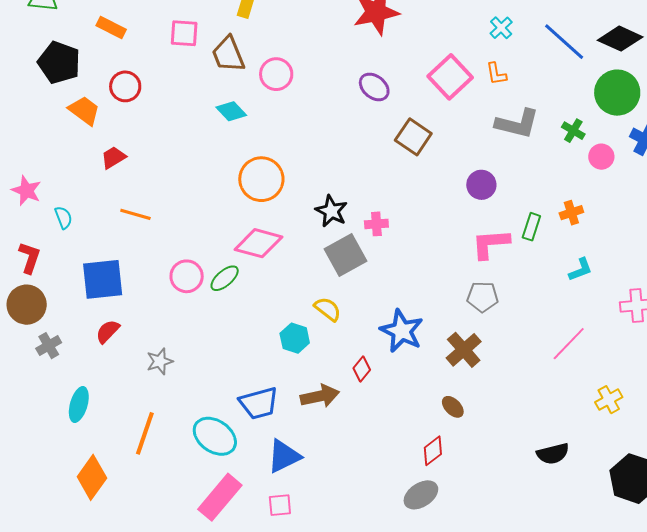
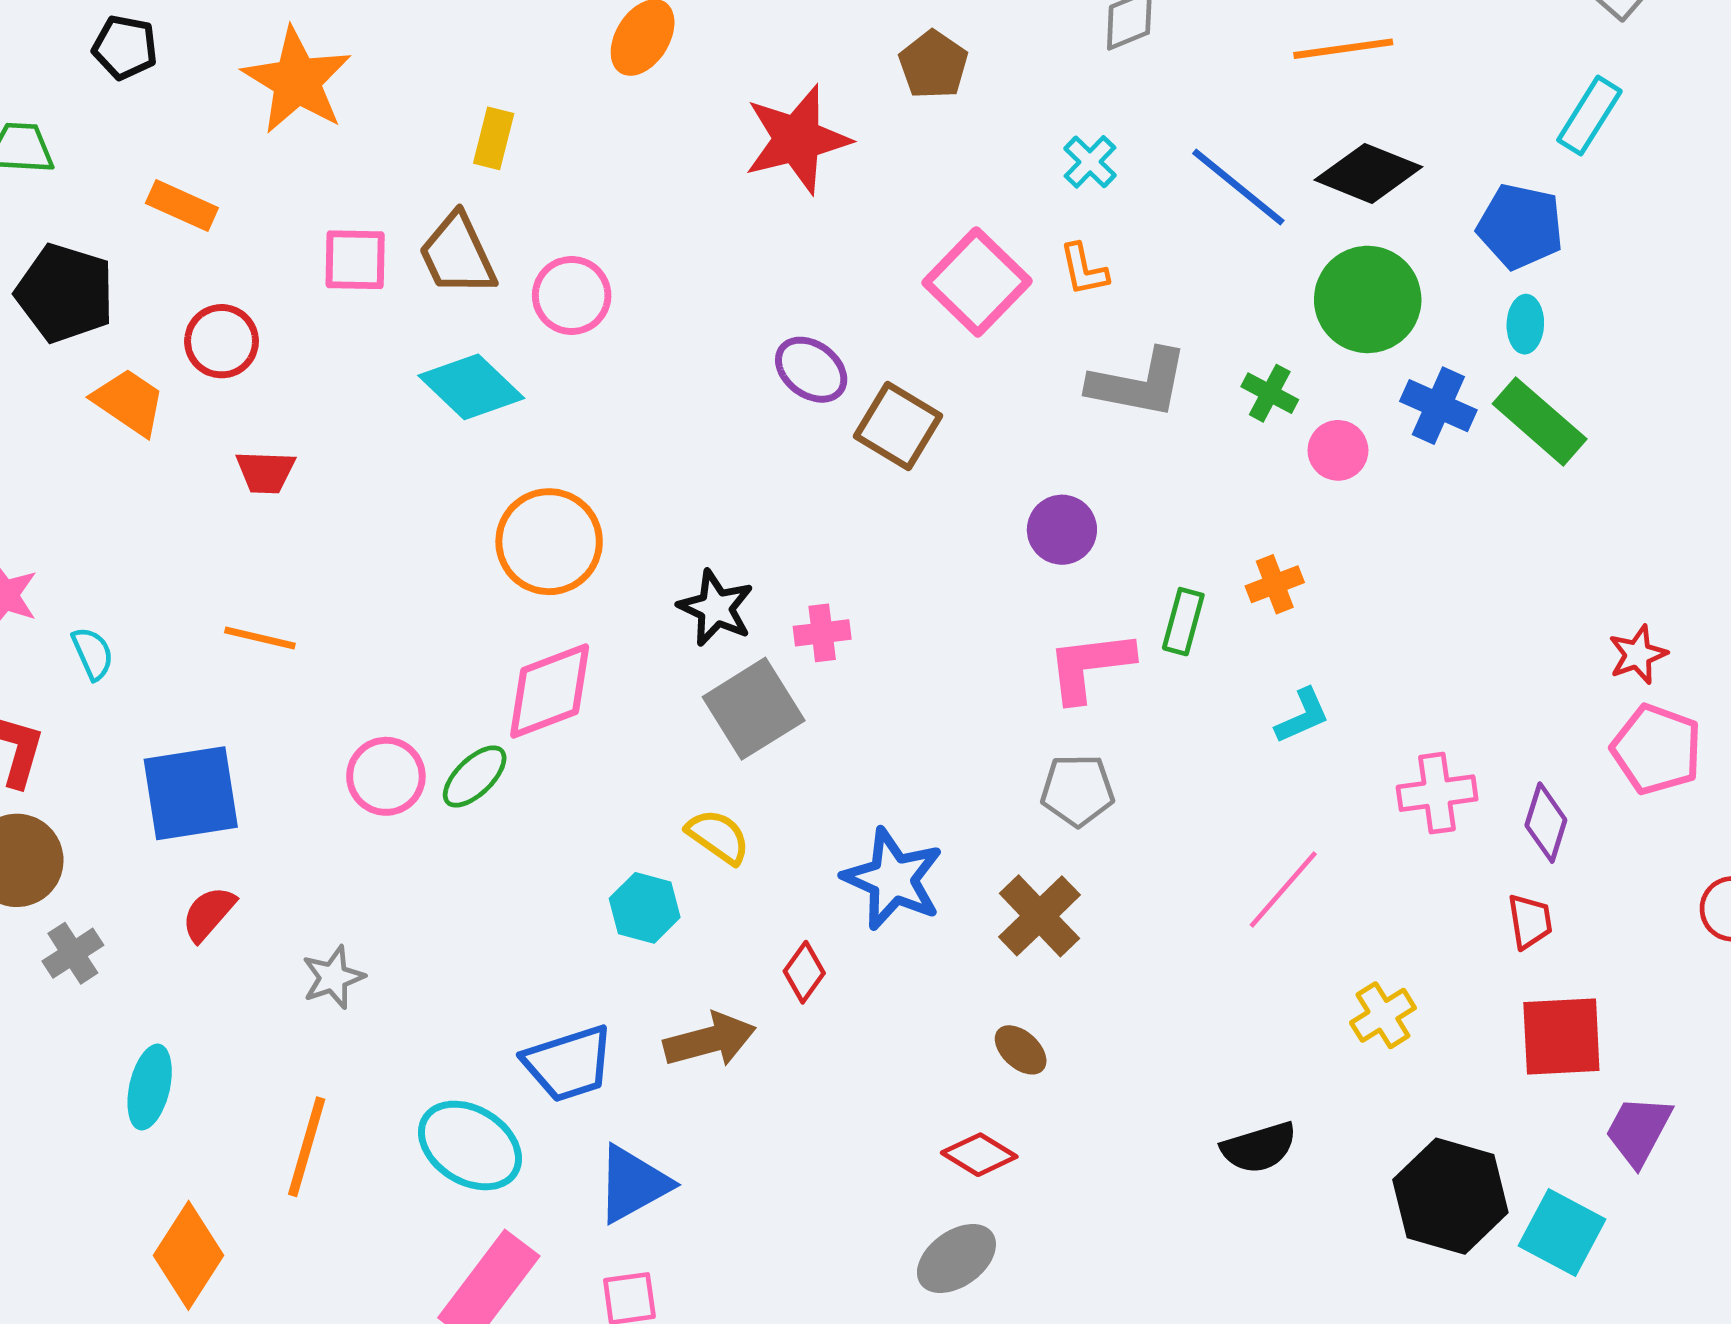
pink square: (184, 33) -> (355, 260), moved
purple ellipse: (374, 87) -> (811, 370), moved
cyan diamond: (231, 111) -> (471, 387), size x1.4
red trapezoid: (113, 157) -> (265, 472), moved, turned -144
pink diamond: (259, 243) -> (550, 691), turned -33
red diamond: (433, 451) -> (979, 1155), turned 72

